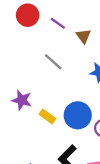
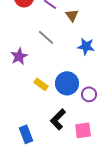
purple star: (22, 100) -> (19, 56), moved, turned 30

